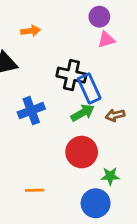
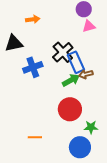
black cross: (71, 75) -> (63, 52), turned 35
blue cross: (31, 111) -> (33, 67), moved
brown arrow: (115, 115) -> (86, 74), moved

